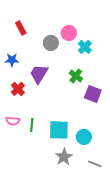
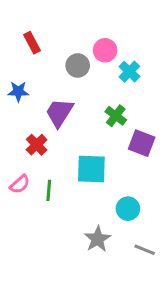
red cross: (18, 89) -> (37, 145), moved
pink semicircle: (13, 121) -> (20, 184), turned -48
cyan square: (59, 130) -> (91, 169), moved

